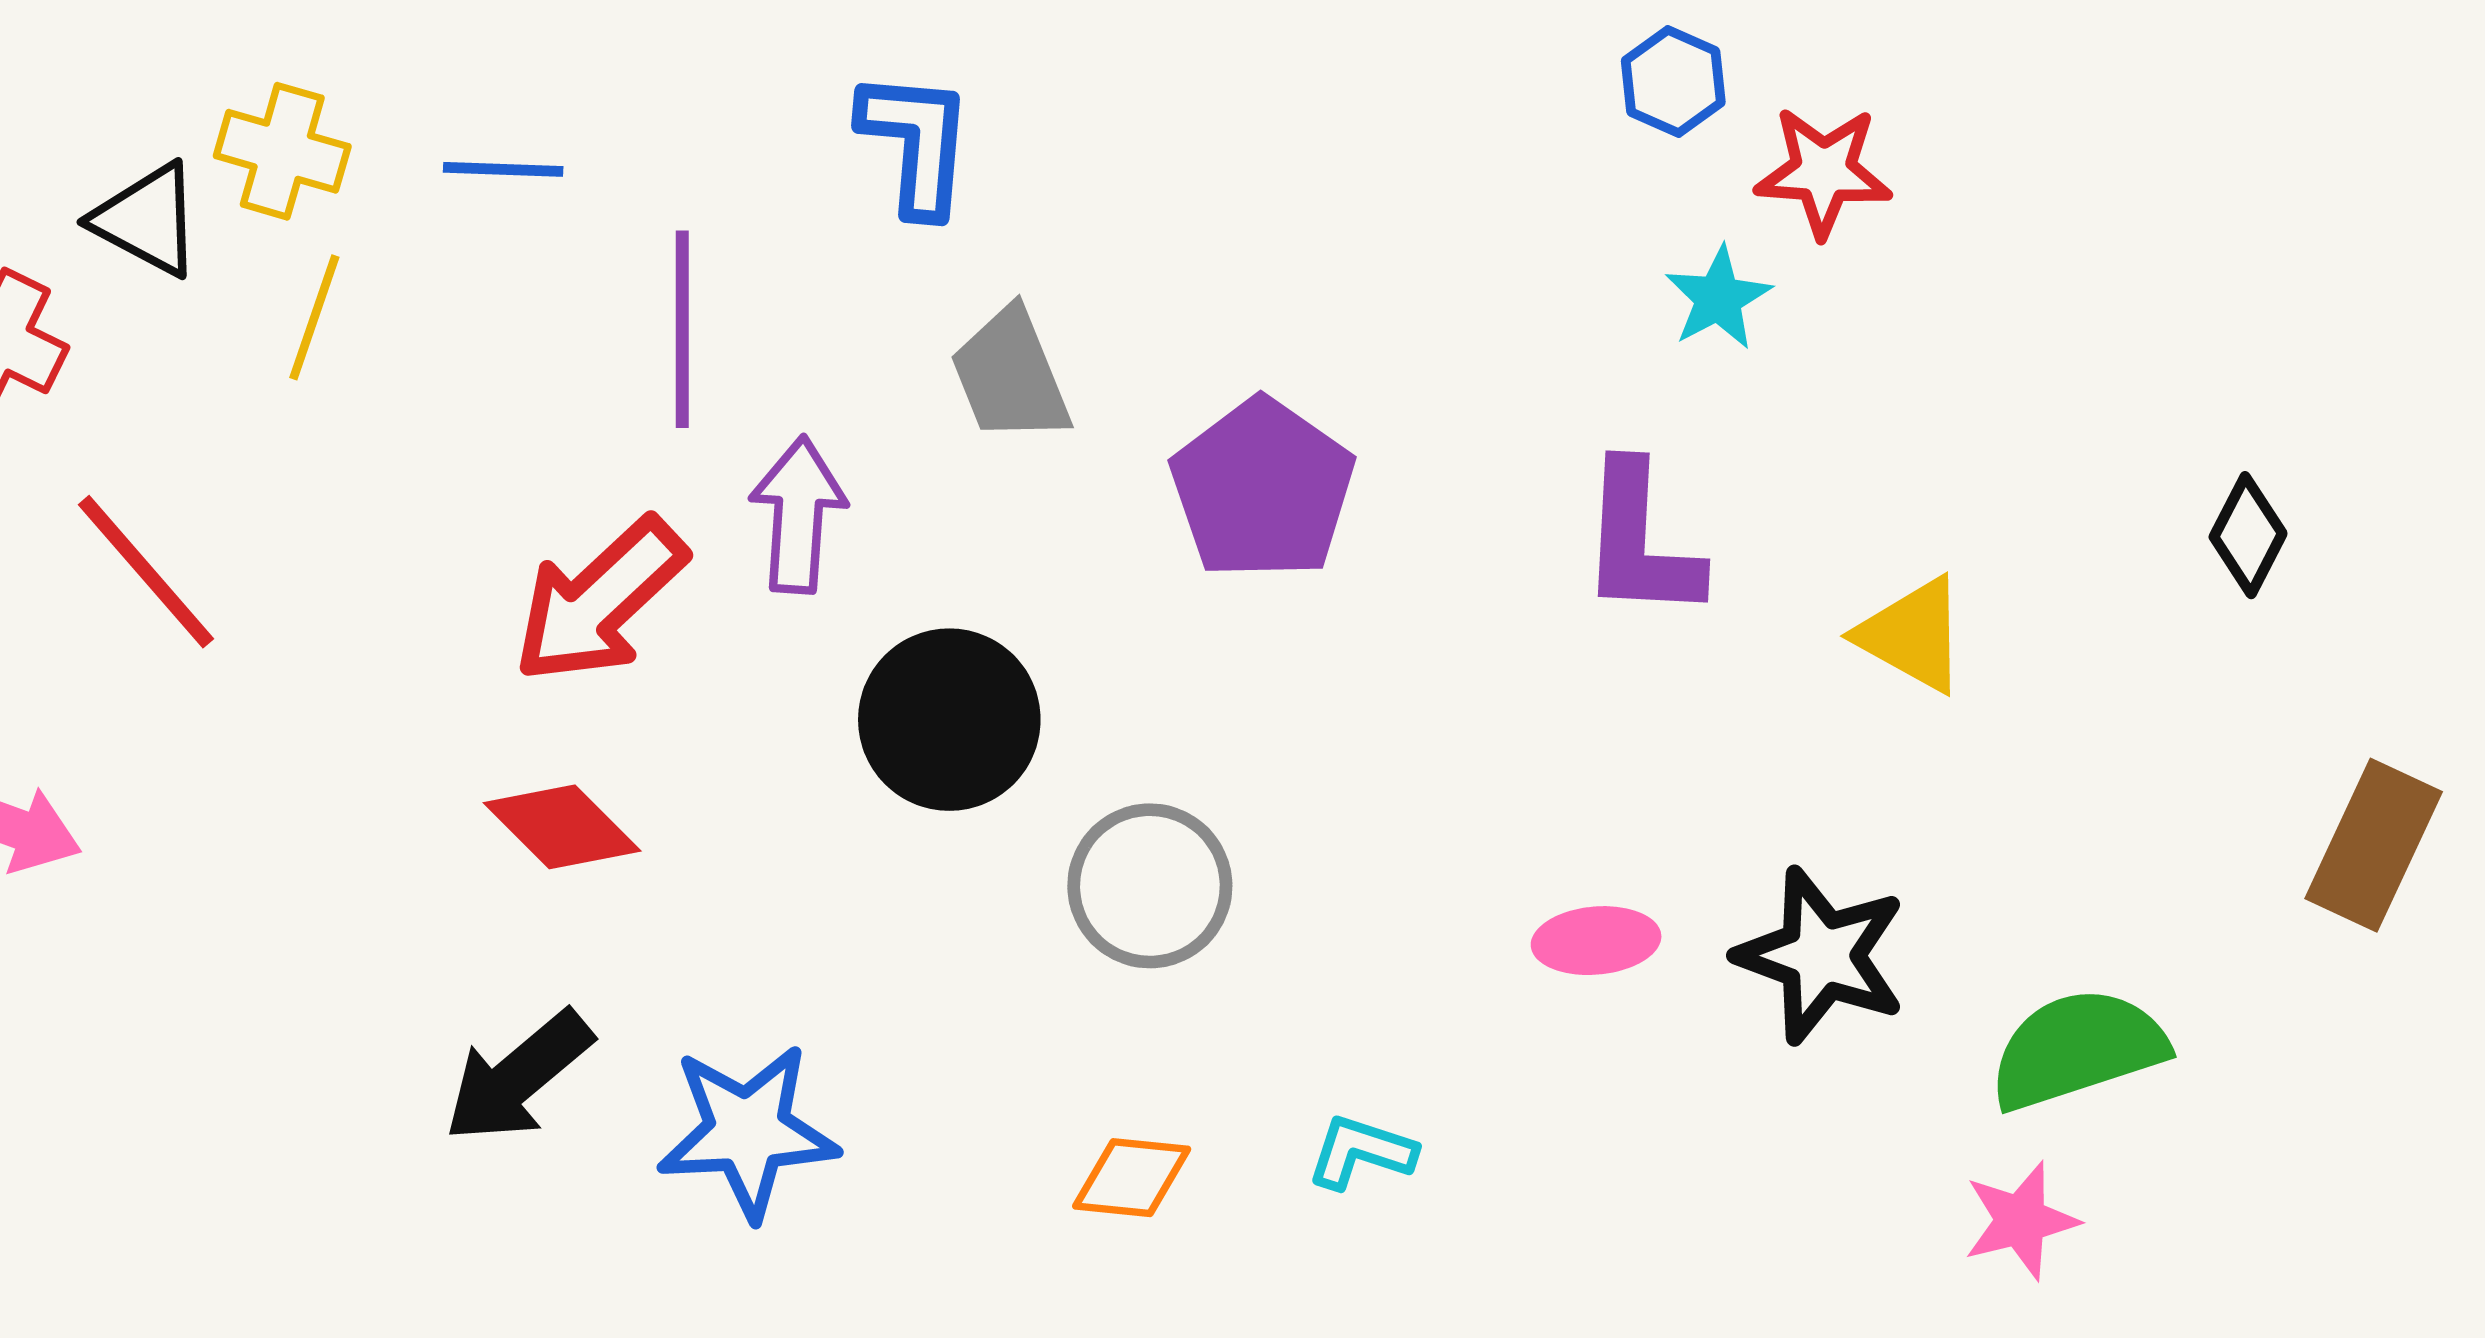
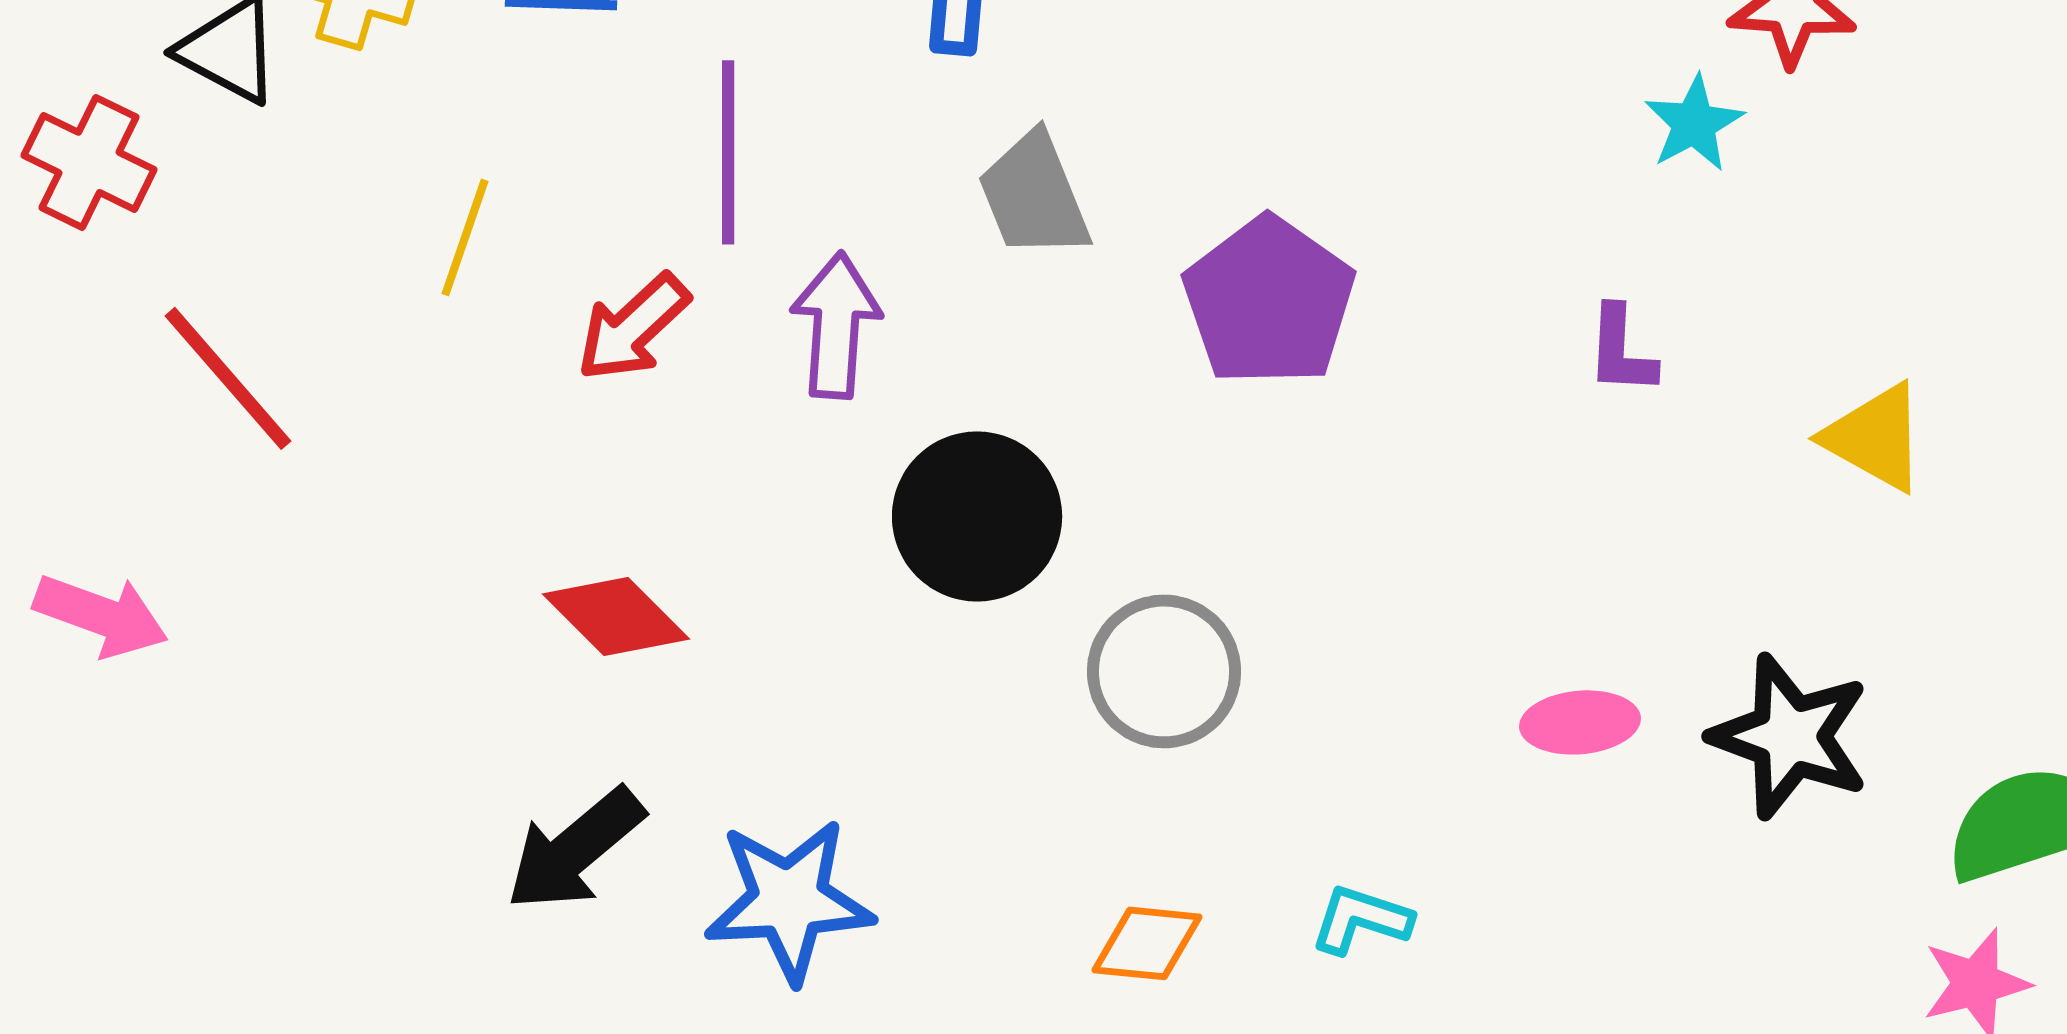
yellow line: (314, 317) -> (465, 237), moved
purple L-shape: (1640, 542) -> (1621, 350), size x0.6
red arrow: (600, 601) -> (633, 327), moved, size x0.7

